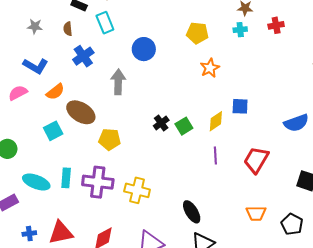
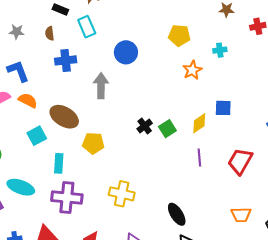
cyan cross: (240, 30) -> (220, 50), moved
blue cross: (83, 56) -> (66, 60), turned 30
blue L-shape: (36, 66) -> (18, 71), turned -140
orange semicircle: (55, 92) -> (28, 100), moved, turned -114
cyan rectangle: (66, 178) -> (59, 163), moved
purple cross: (98, 182) -> (67, 198), moved

